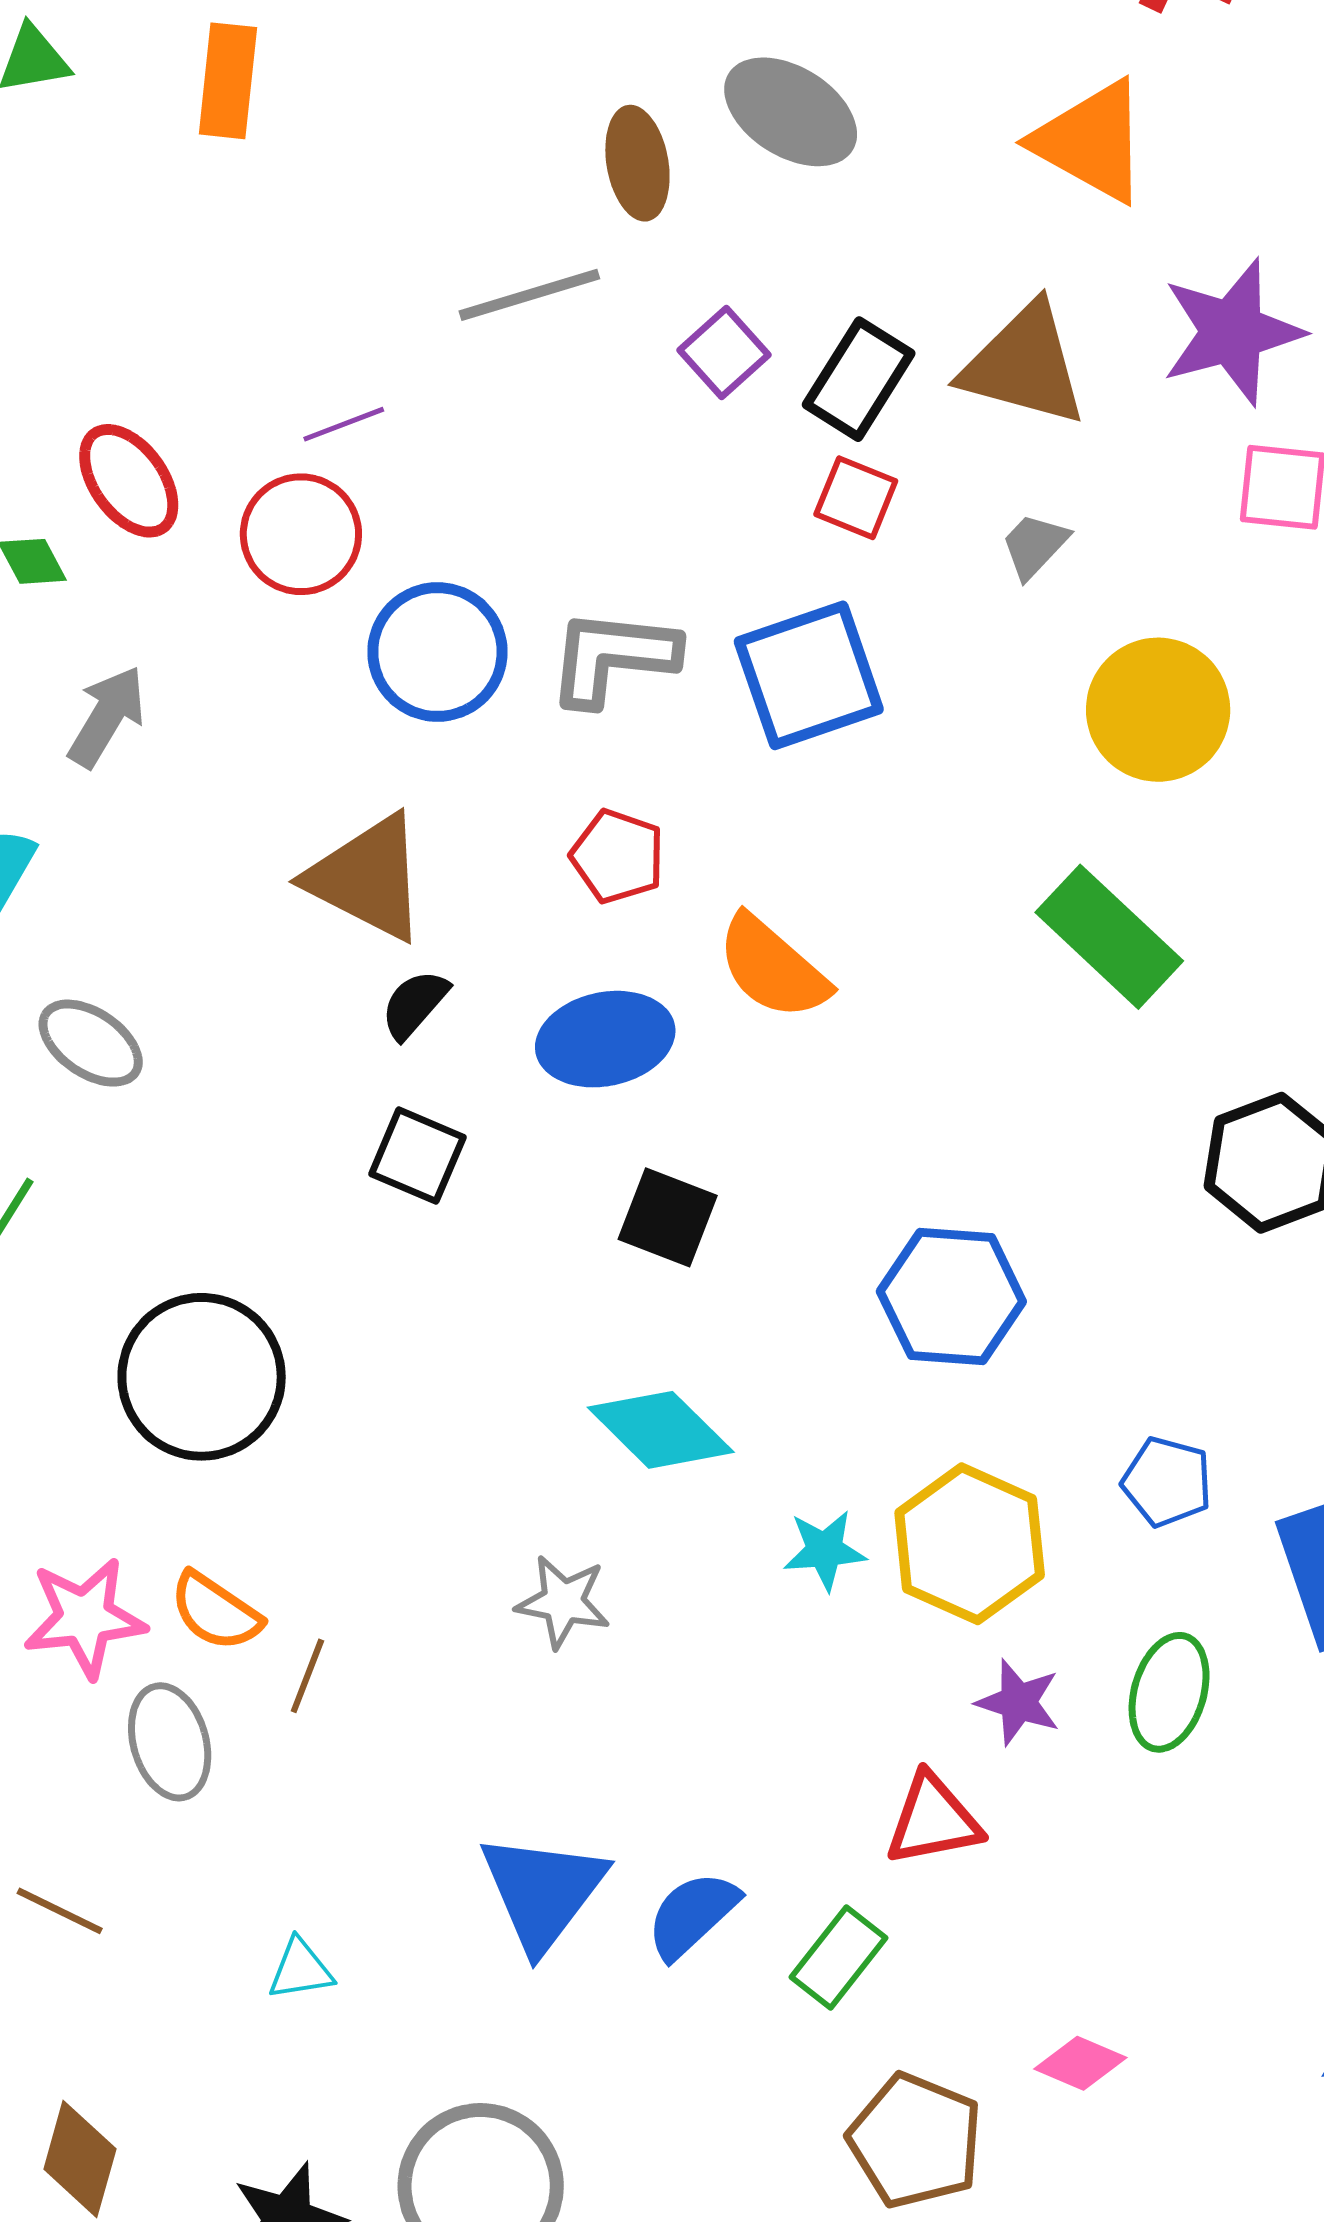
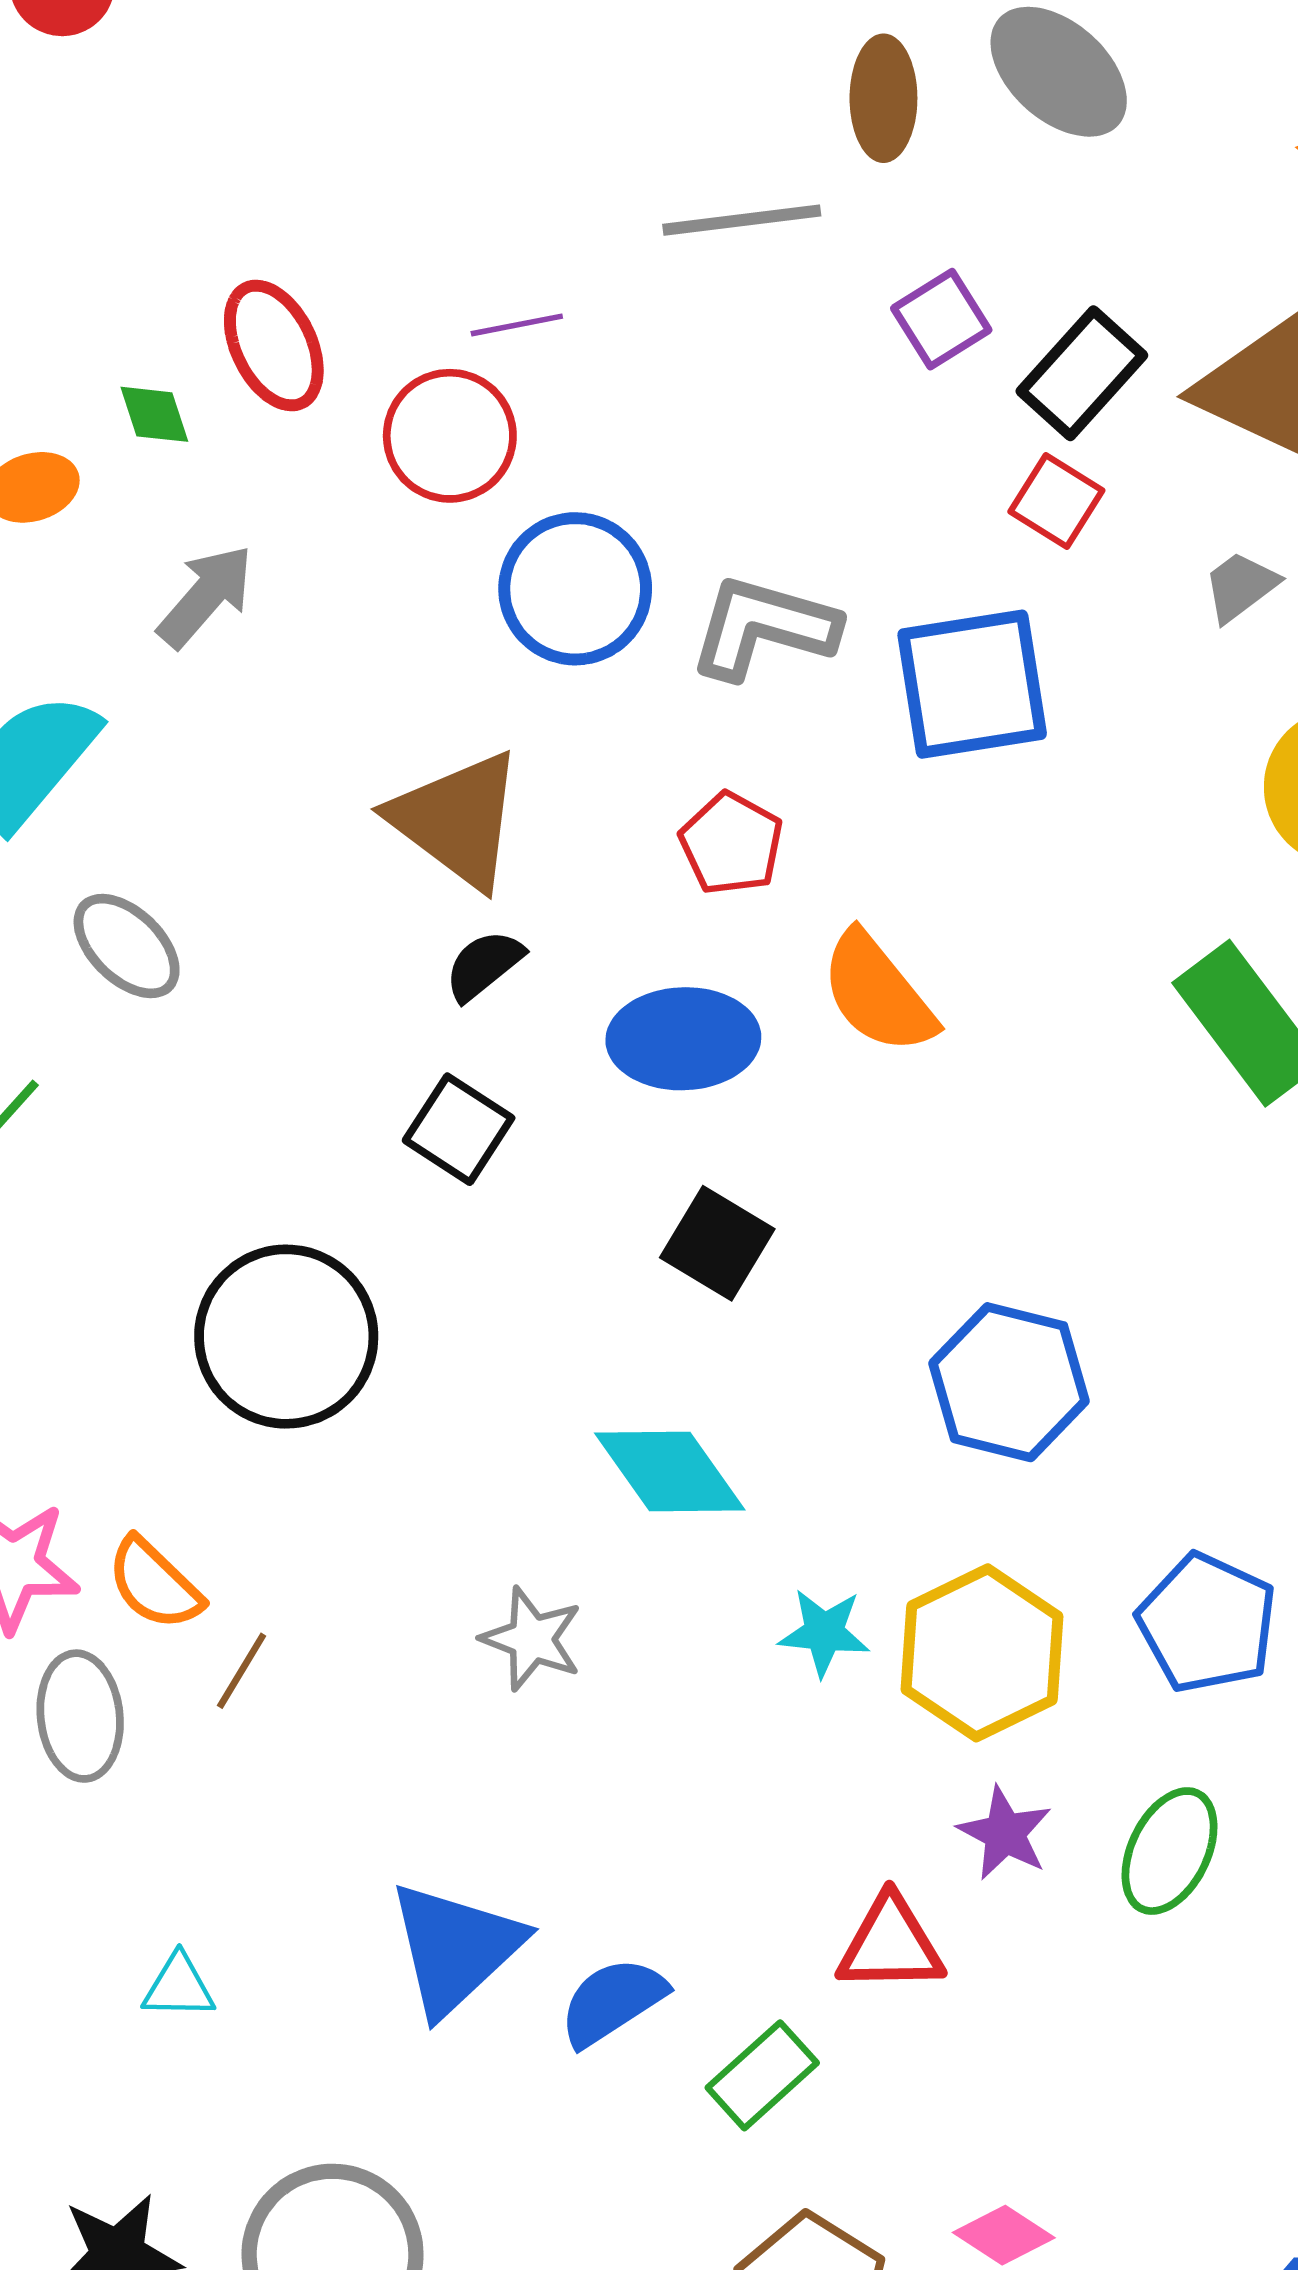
black circle: (202, 1377) -> (286, 1337), moved
blue pentagon: (1167, 1482) -> (1207, 1623), size x1.4

